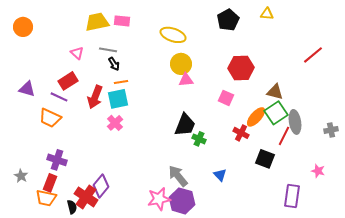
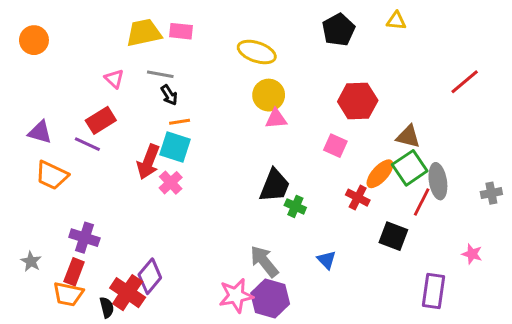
red arrow: (95, 97) -> (148, 162), moved
cyan square: (118, 99) -> (175, 147), turned 30
orange trapezoid: (50, 118) -> (52, 175), moved

